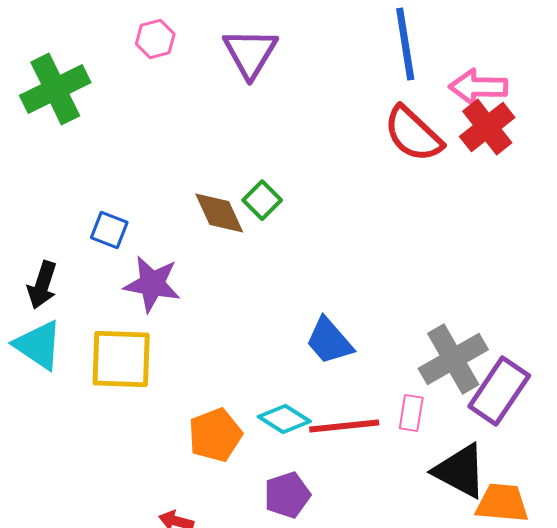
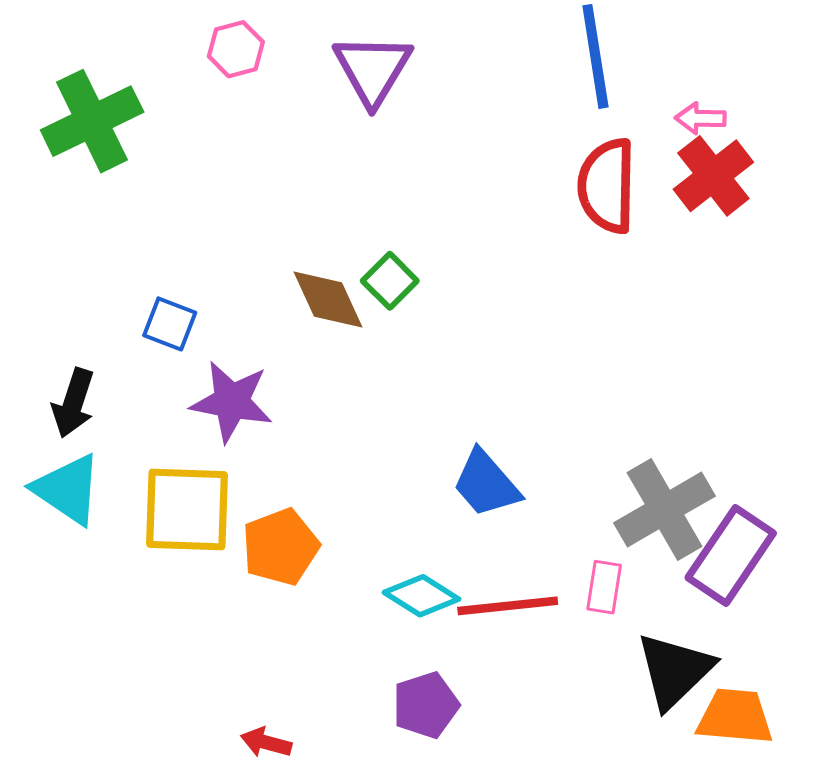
pink arrow: (478, 87) -> (700, 118), size x0.6
red semicircle: (413, 134) -> (607, 186), turned 48
orange pentagon: (215, 435) -> (280, 547), moved
black triangle: (460, 471) -> (675, 671), turned 48

